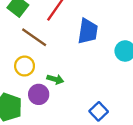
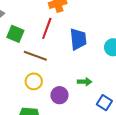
green arrow: (55, 79) -> (85, 82), moved
purple circle: (39, 94) -> (59, 95), moved

